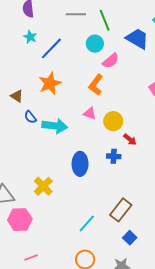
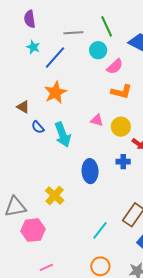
gray line: (76, 14) -> (73, 33), moved
orange L-shape: (96, 85) -> (121, 92), moved, turned -110
cyan arrow: (55, 126) -> (63, 135), turned 65

